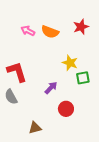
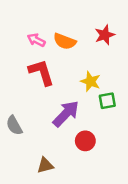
red L-shape: (17, 72) -> (41, 72), moved
purple arrow: (51, 88) -> (66, 114), size x1.6

